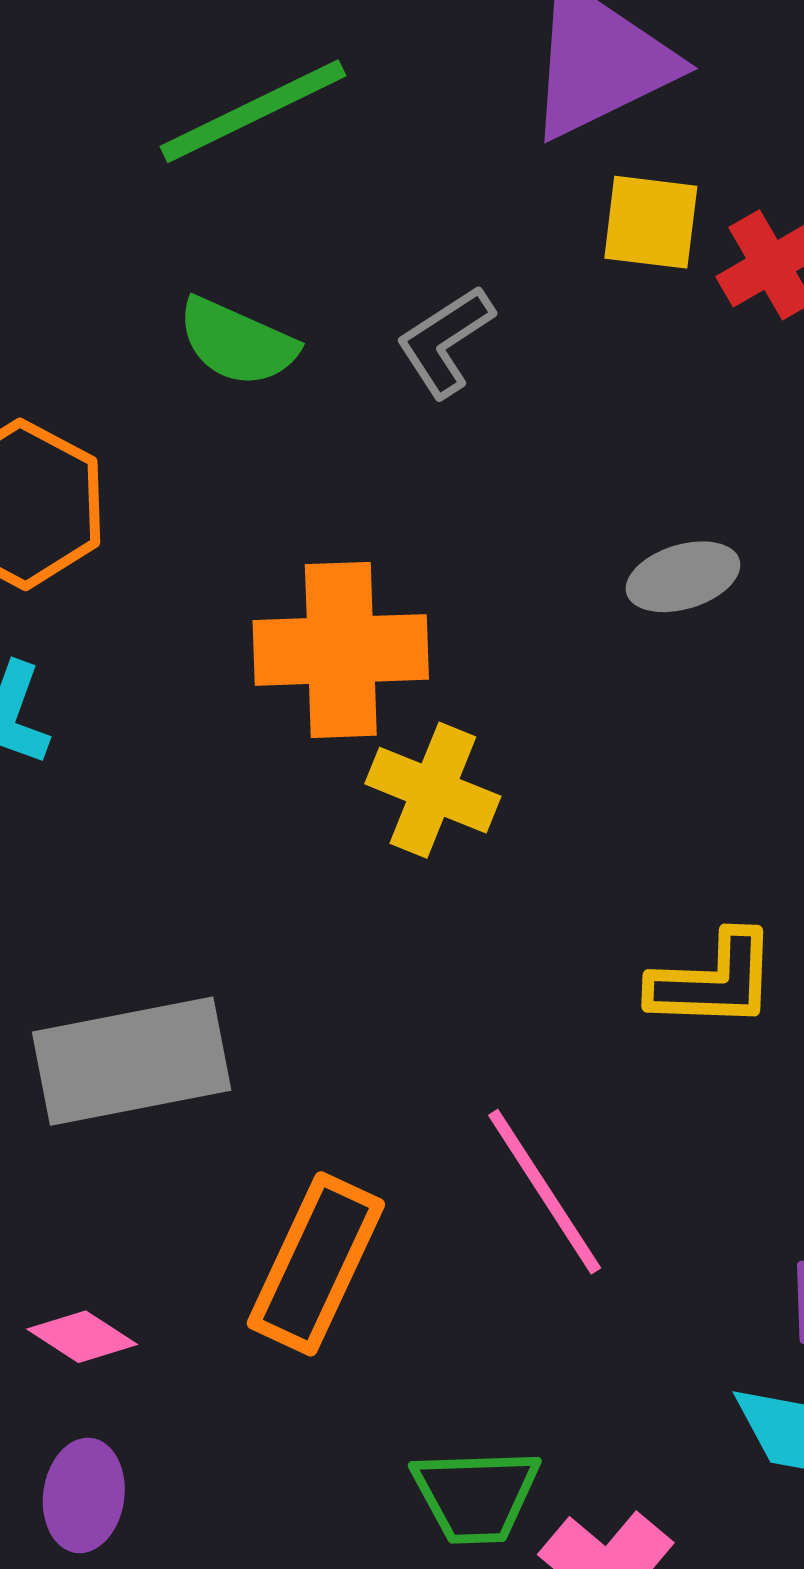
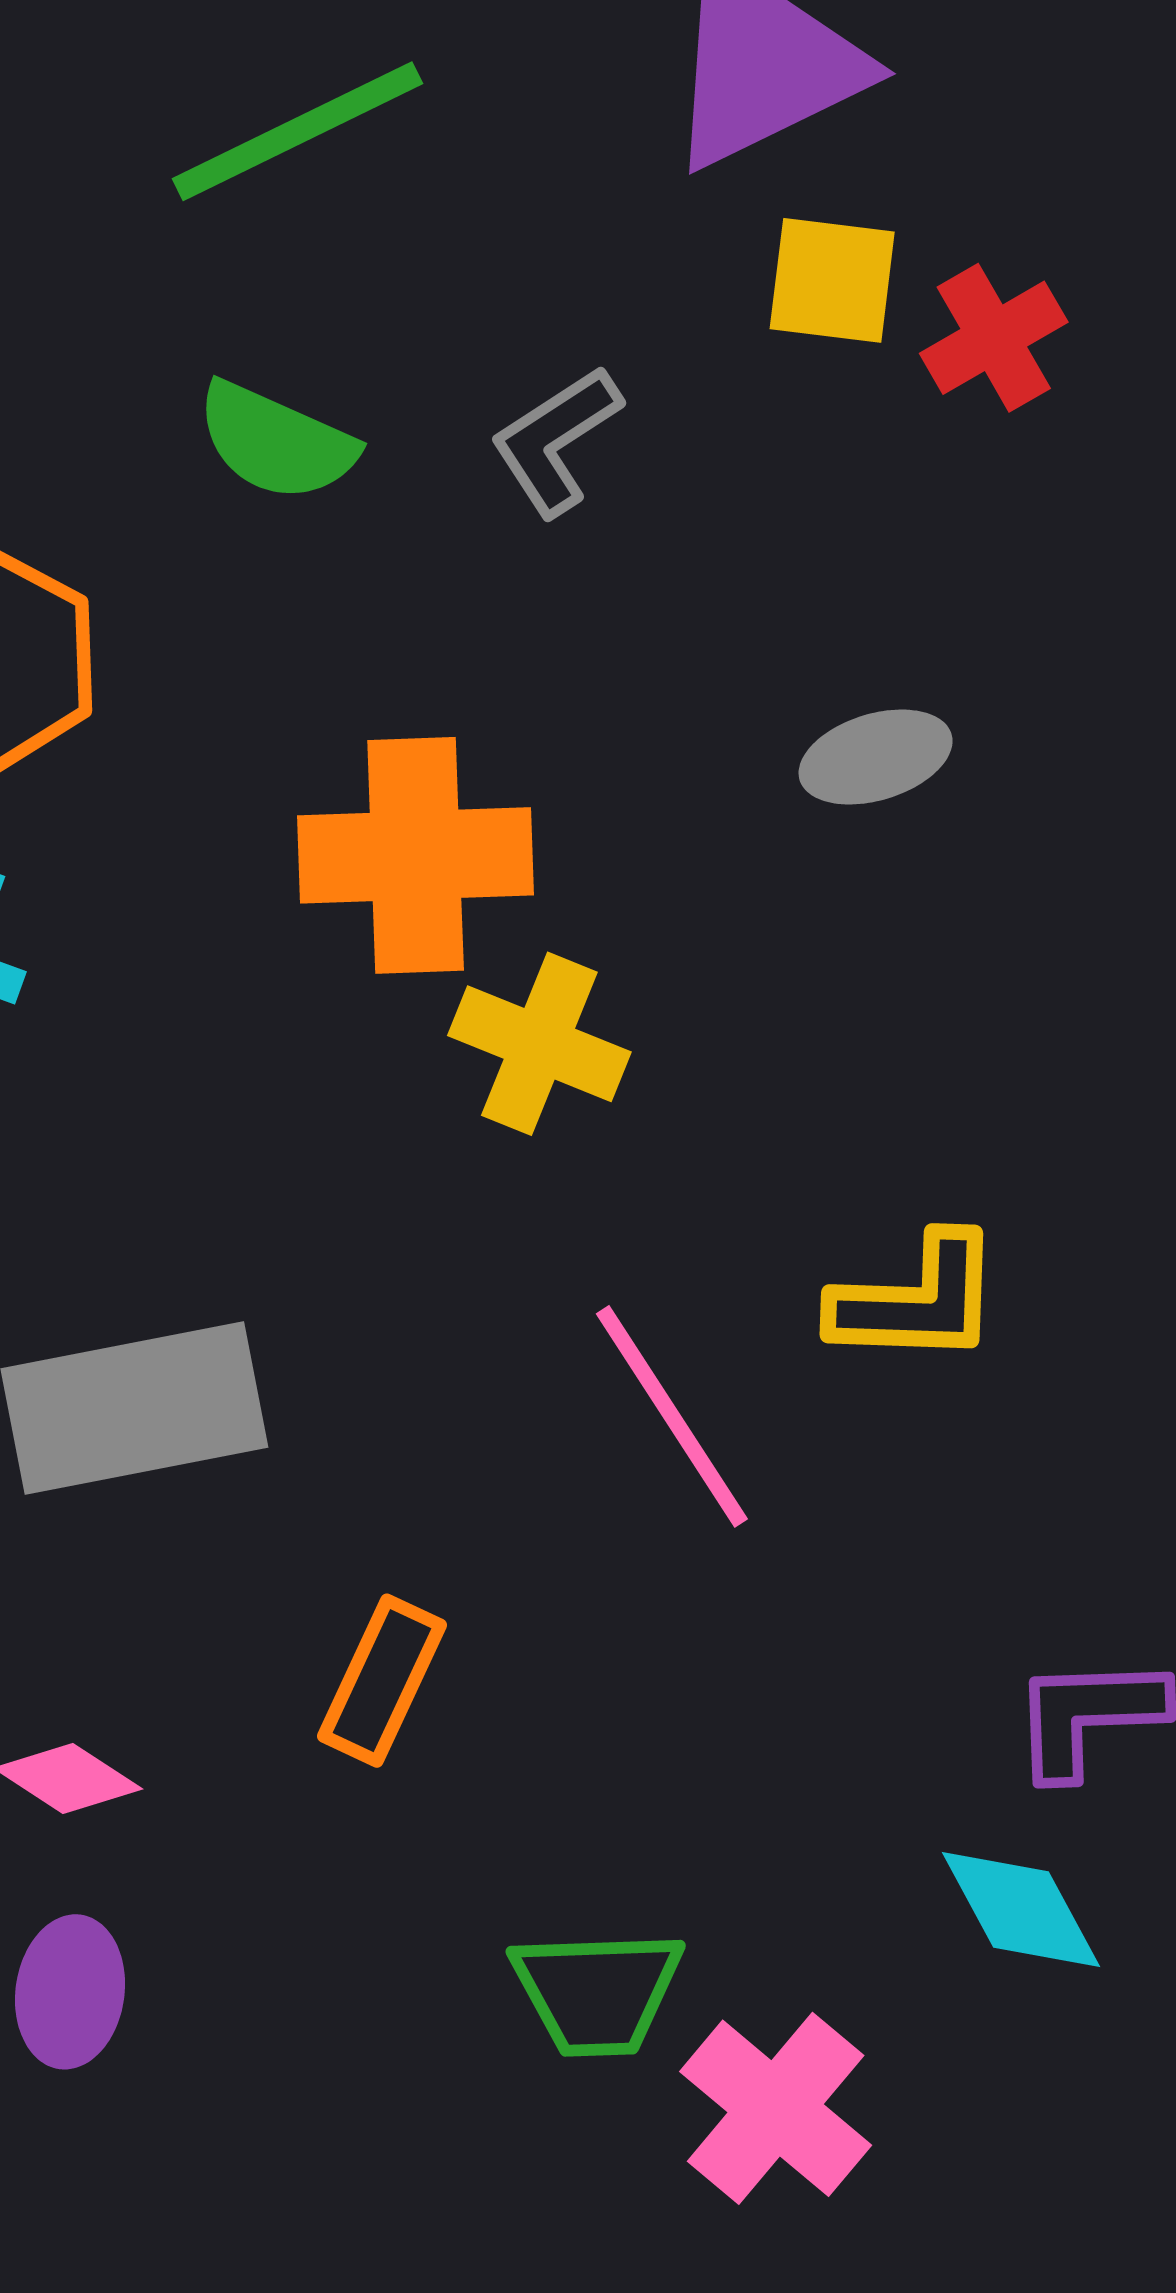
pink line: (545, 1192) -> (672, 1416), moved
orange rectangle: (316, 1264) -> (382, 1681), size x0.7

